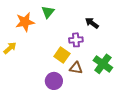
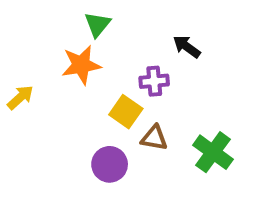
orange star: (25, 22) -> (81, 65), moved
green cross: (103, 64) -> (213, 152), moved

